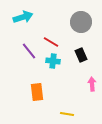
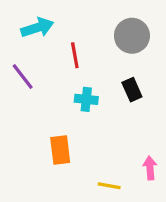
red line: (51, 42) -> (75, 55), moved, turned 49
purple line: (29, 51) -> (23, 77), moved
pink arrow: (92, 84) -> (150, 168), moved

